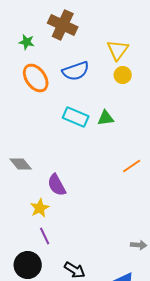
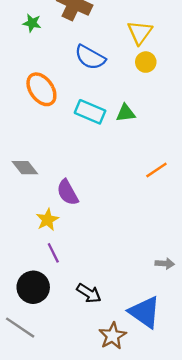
blue semicircle: (76, 71) -> (90, 57), turned 48
orange ellipse: (36, 78) -> (41, 89), moved

